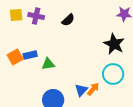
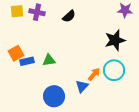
black star: (114, 44) -> (115, 40), turned 30
blue rectangle: (30, 55) -> (27, 61), moved
orange arrow: (93, 89) -> (94, 74), moved

